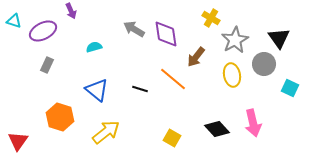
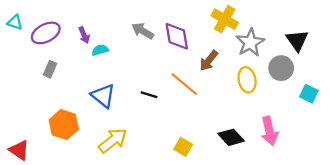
purple arrow: (71, 11) -> (84, 35), moved
yellow cross: (211, 18) -> (225, 19), size x1.4
red triangle: (18, 141) -> (19, 150), turned -30

